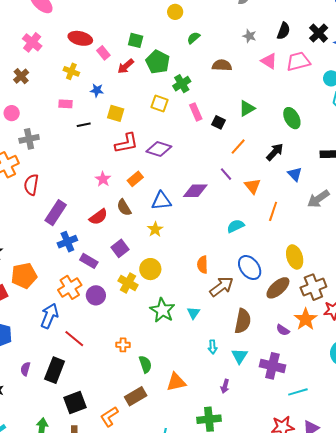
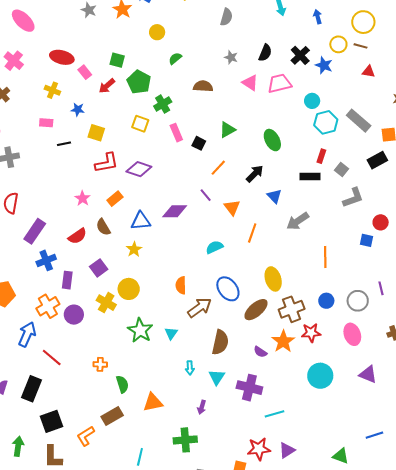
purple rectangle: (89, 261) -> (67, 280), turned 66

